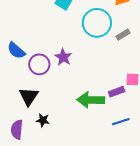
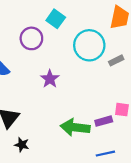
purple circle: (39, 64) -> (31, 38), moved

